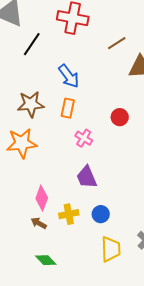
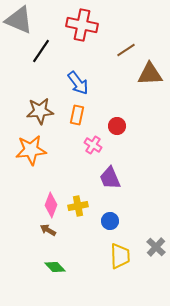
red circle: (120, 117) -> (117, 126), moved
purple trapezoid: (87, 177) -> (110, 178), moved
yellow cross: (69, 214) -> (78, 206), moved

